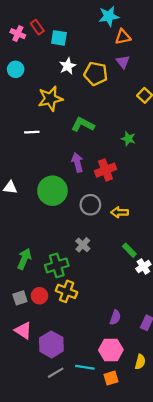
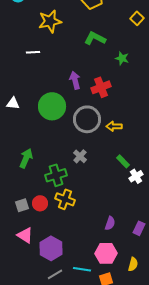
green L-shape: (83, 125) -> (95, 38), moved
gray circle: (90, 205) -> (87, 119), size x1.4
green arrow: (24, 259) -> (26, 158), moved

